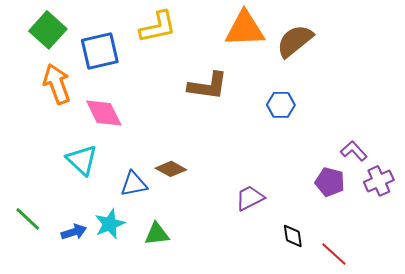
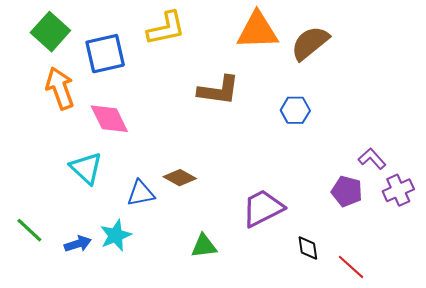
purple trapezoid: (250, 198) -> (263, 208), size x1.4
green triangle: (157, 234) -> (204, 246), moved

